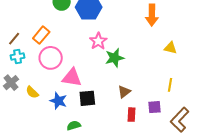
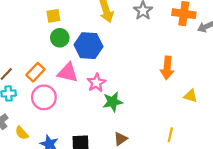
orange arrow: (152, 15) -> (167, 68), moved
yellow triangle: (170, 48) -> (191, 96), moved
pink triangle: (72, 78) -> (68, 73), moved

